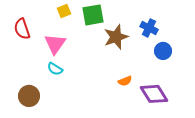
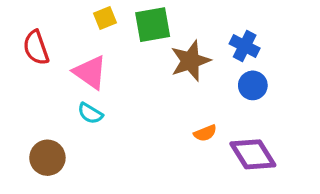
pink triangle: (55, 44) -> (90, 72), turned -30
blue circle: (163, 51) -> (253, 85), moved

